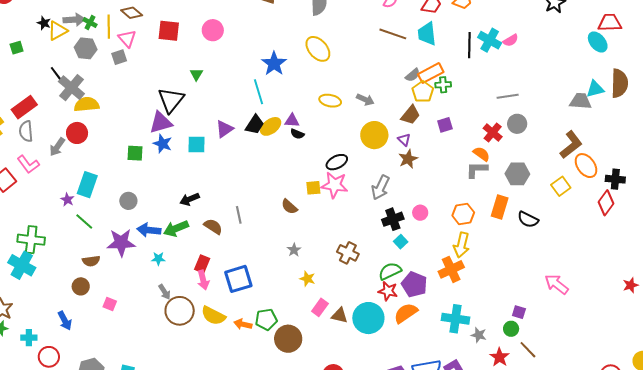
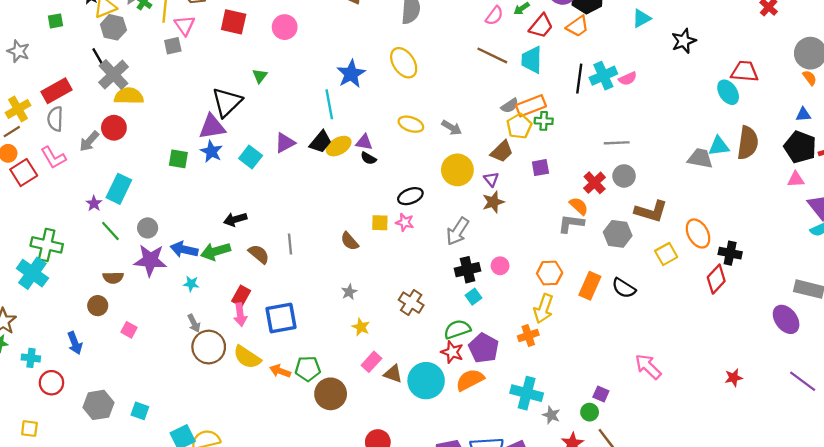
cyan cross: (490, 40) -> (603, 76), turned 30
gray hexagon: (86, 48) -> (113, 27), moved
cyan square: (197, 144) -> (251, 157), turned 30
brown L-shape: (571, 145) -> (651, 211), moved, turned 48
pink star: (335, 185) -> (405, 222), size x0.6
gray circle: (128, 201) -> (148, 228), moved
orange rectangle: (500, 207) -> (590, 286), moved
orange cross: (451, 269) -> (528, 336), size x0.7

